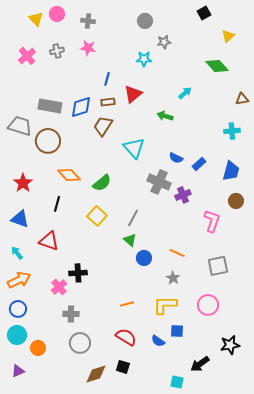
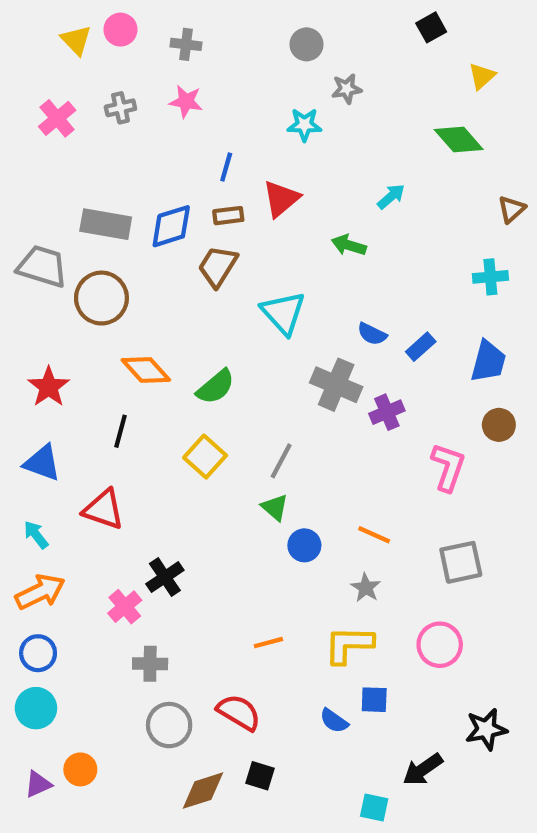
brown triangle: (242, 99) -> (512, 209), turned -32
black cross: (78, 273) -> (165, 577), turned -30
red semicircle: (126, 337) -> (239, 712), moved
orange circle: (38, 348) -> (80, 769), moved

